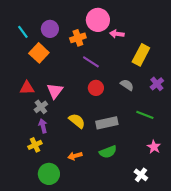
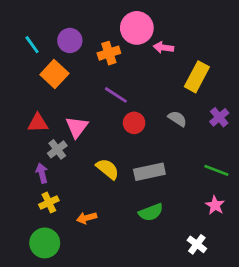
purple line: (91, 62) -> (116, 95), moved
green line: (145, 115) -> (216, 170), moved
purple arrow: (43, 126) -> (42, 173), moved
orange arrow: (75, 156) -> (87, 218), moved
green circle: (49, 174) -> (45, 243), moved

